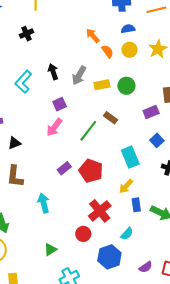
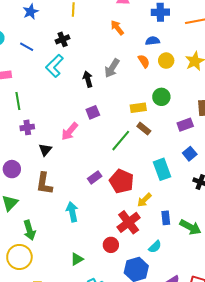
blue semicircle: (128, 29) -> (153, 41), moved
orange arrow: (93, 36) -> (117, 28), moved
gray arrow: (79, 75) -> (112, 68), moved
cyan L-shape: (23, 82) -> (55, 66), moved
yellow rectangle: (102, 85) -> (138, 108), moved
pink arrow: (54, 127) -> (70, 131), moved
black triangle: (14, 143) -> (45, 150), turned -32
yellow arrow: (126, 186) -> (144, 200), moved

